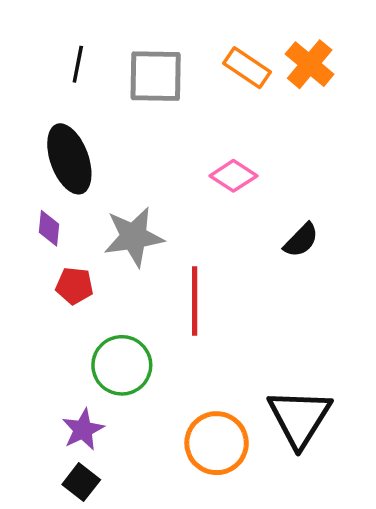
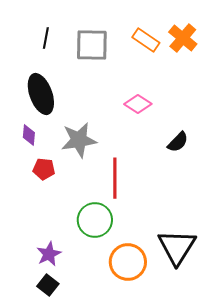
green circle: (122, 365) -> (95, 220), moved

